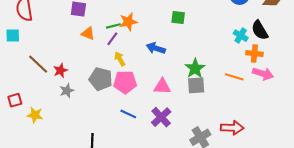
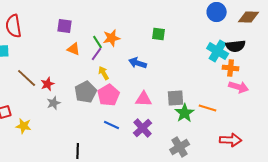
green line: (113, 26) -> (98, 42), turned 72
black semicircle: (260, 30) -> (236, 46), turned -66
cyan cross: (241, 36) -> (218, 51), size x1.5
green star: (195, 68) -> (185, 113), moved
orange line: (234, 77) -> (208, 108), moved
gray pentagon: (101, 79) -> (86, 92), turned 30
pink pentagon: (125, 82) -> (109, 95), turned -30
red arrow: (232, 128) -> (231, 140), moved

